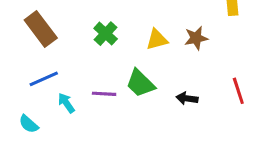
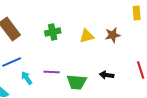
green cross: (106, 34) -> (53, 32), turned 35
green trapezoid: (140, 83) -> (77, 82), moved, turned -40

